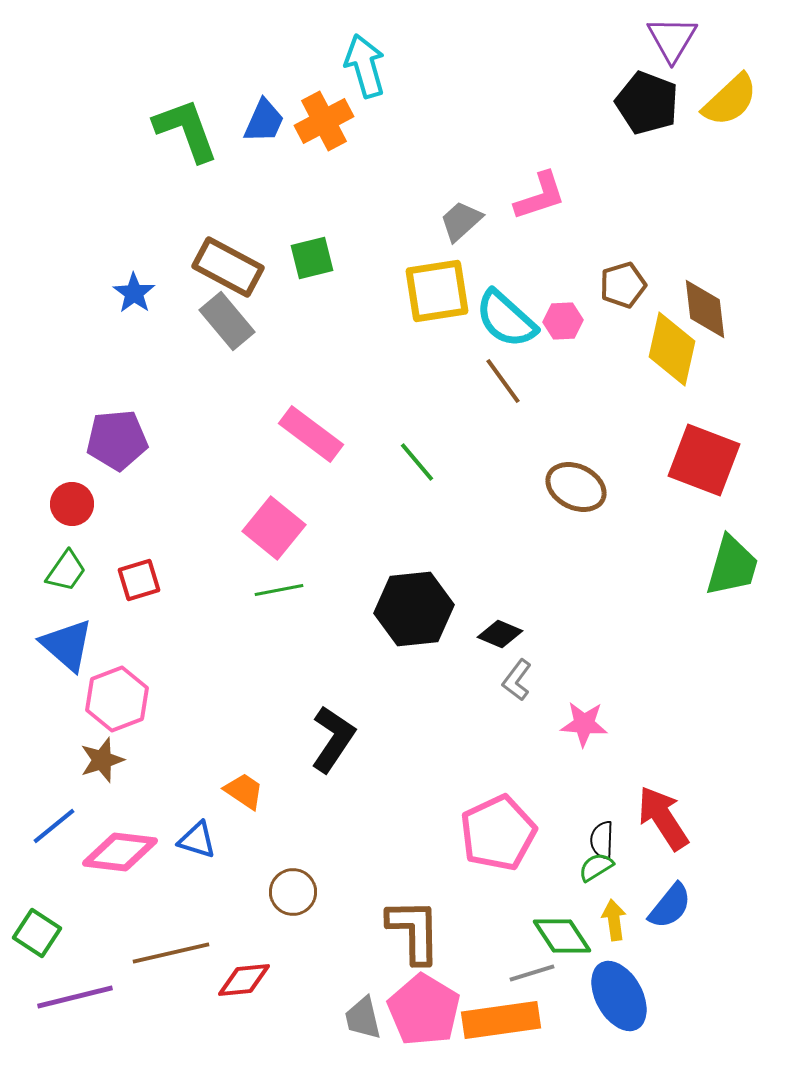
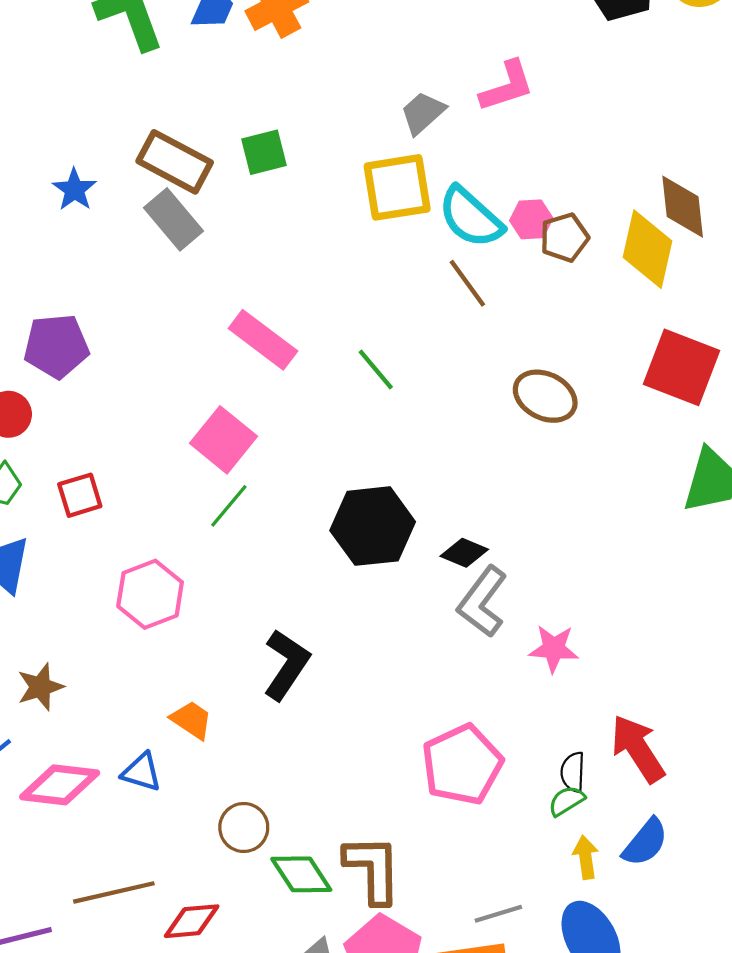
brown pentagon: (623, 285) -> (564, 237), moved
green line: (279, 590) -> (229, 506), turned -39
gray L-shape: (517, 680) -> (482, 602), size x1.6
pink hexagon: (117, 699) -> (150, 594), moved
green diamond: (562, 936) -> (301, 874), moved

